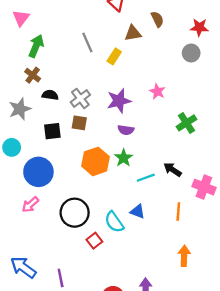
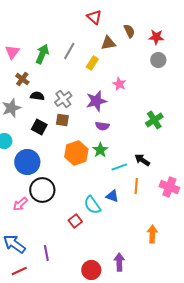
pink triangle: (21, 18) -> (12, 52), moved
red star: (199, 27) -> (156, 37), moved
gray line: (87, 43) -> (69, 51), turned 54
green arrow: (36, 46) -> (42, 54), moved
pink star: (157, 91) -> (119, 84), moved
black square: (52, 131) -> (39, 127), turned 35
pink cross: (204, 187) -> (169, 187), moved
pink arrow: (30, 205) -> (20, 204), moved
orange line: (178, 211) -> (136, 186), moved
black circle: (75, 213) -> (42, 190), moved

